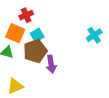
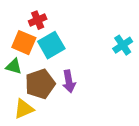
cyan square: (37, 35) -> (51, 45), size x1.5
brown pentagon: (35, 51) -> (40, 84), moved

